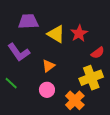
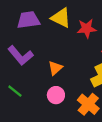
red star: (79, 33) -> (87, 29), turned 30
yellow triangle: (56, 34) -> (61, 18), moved

